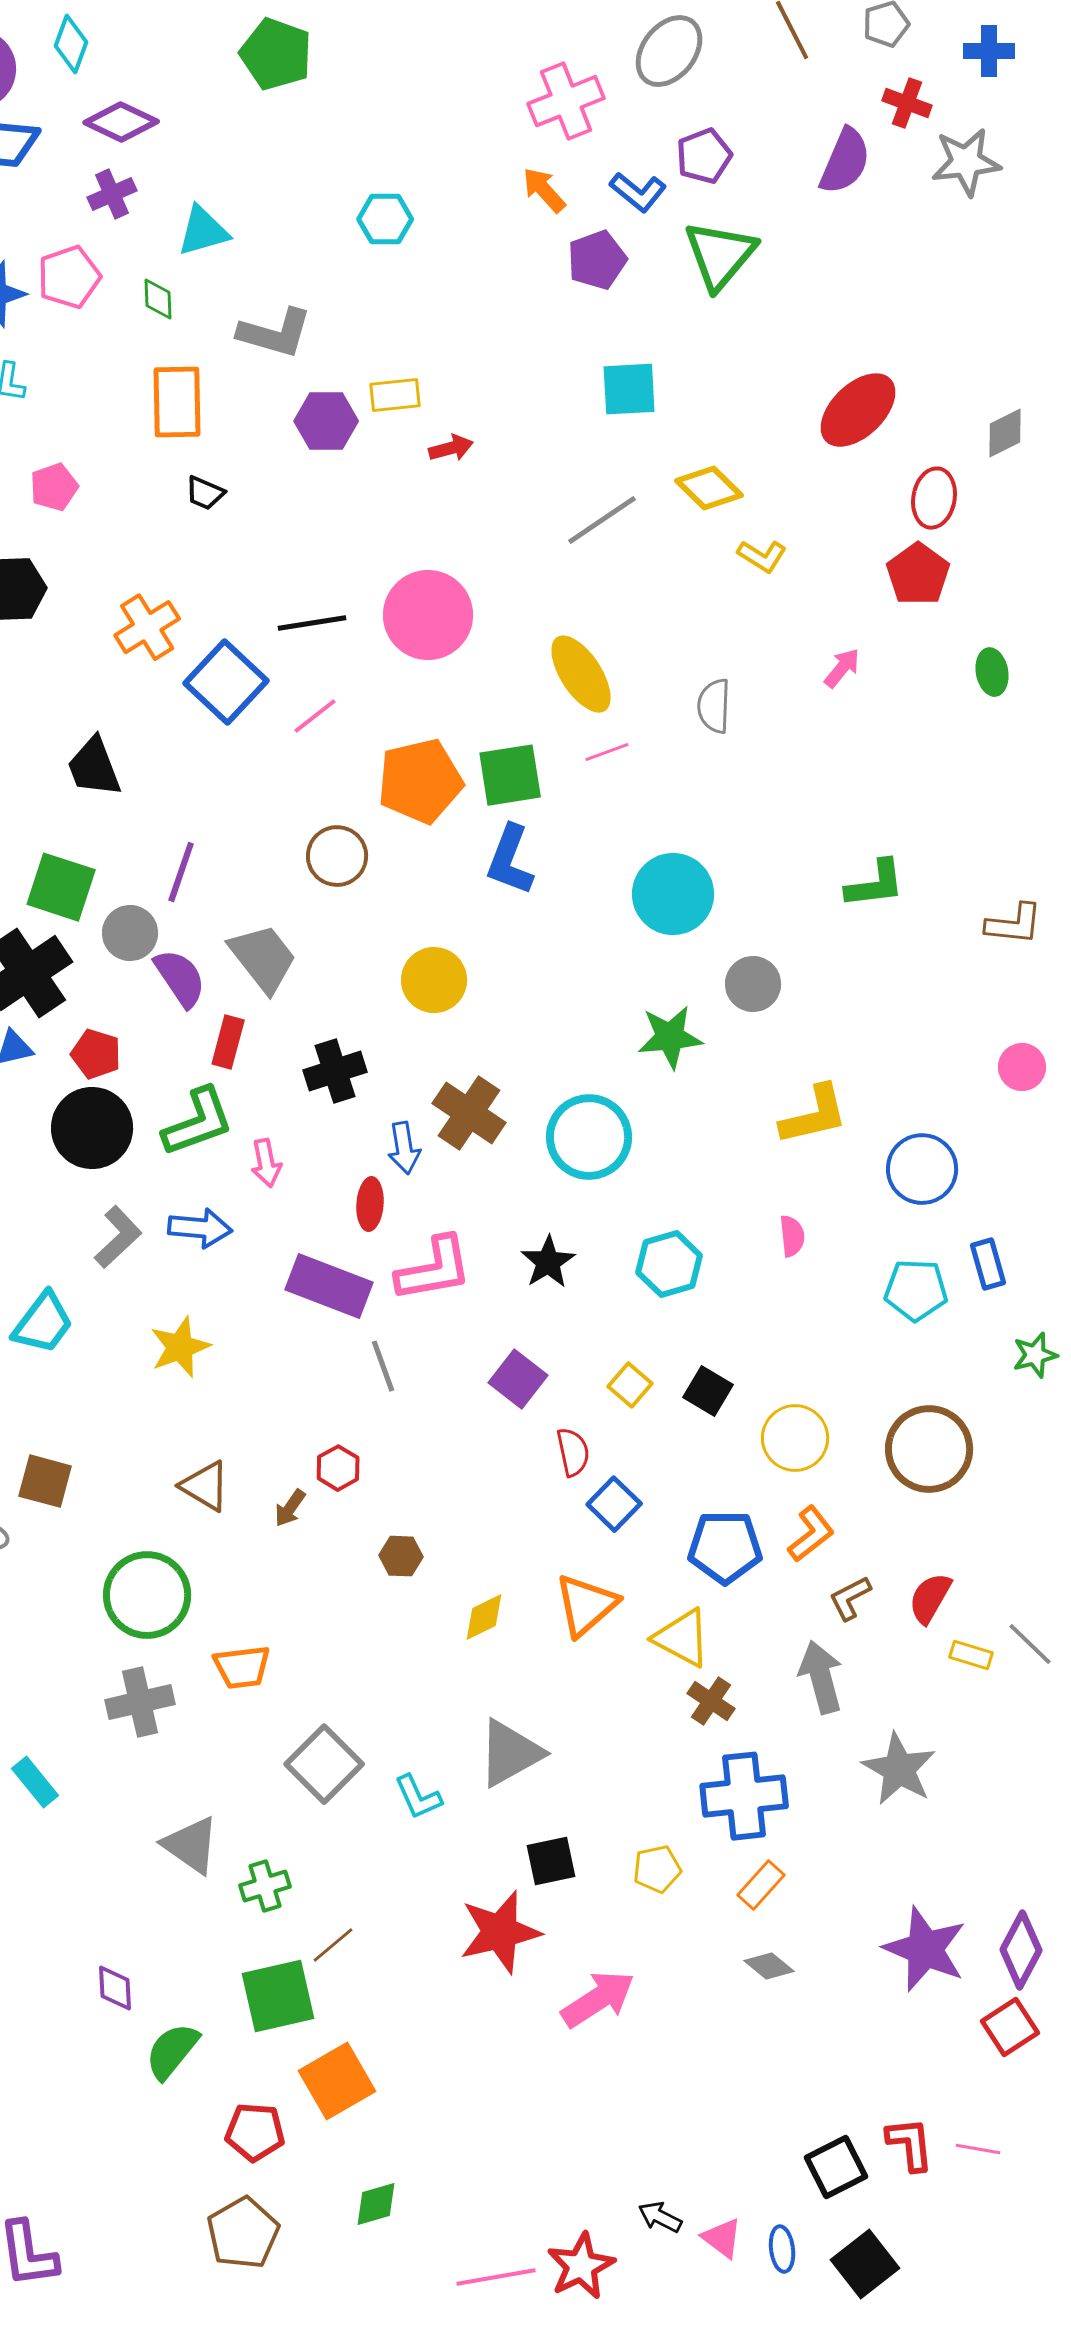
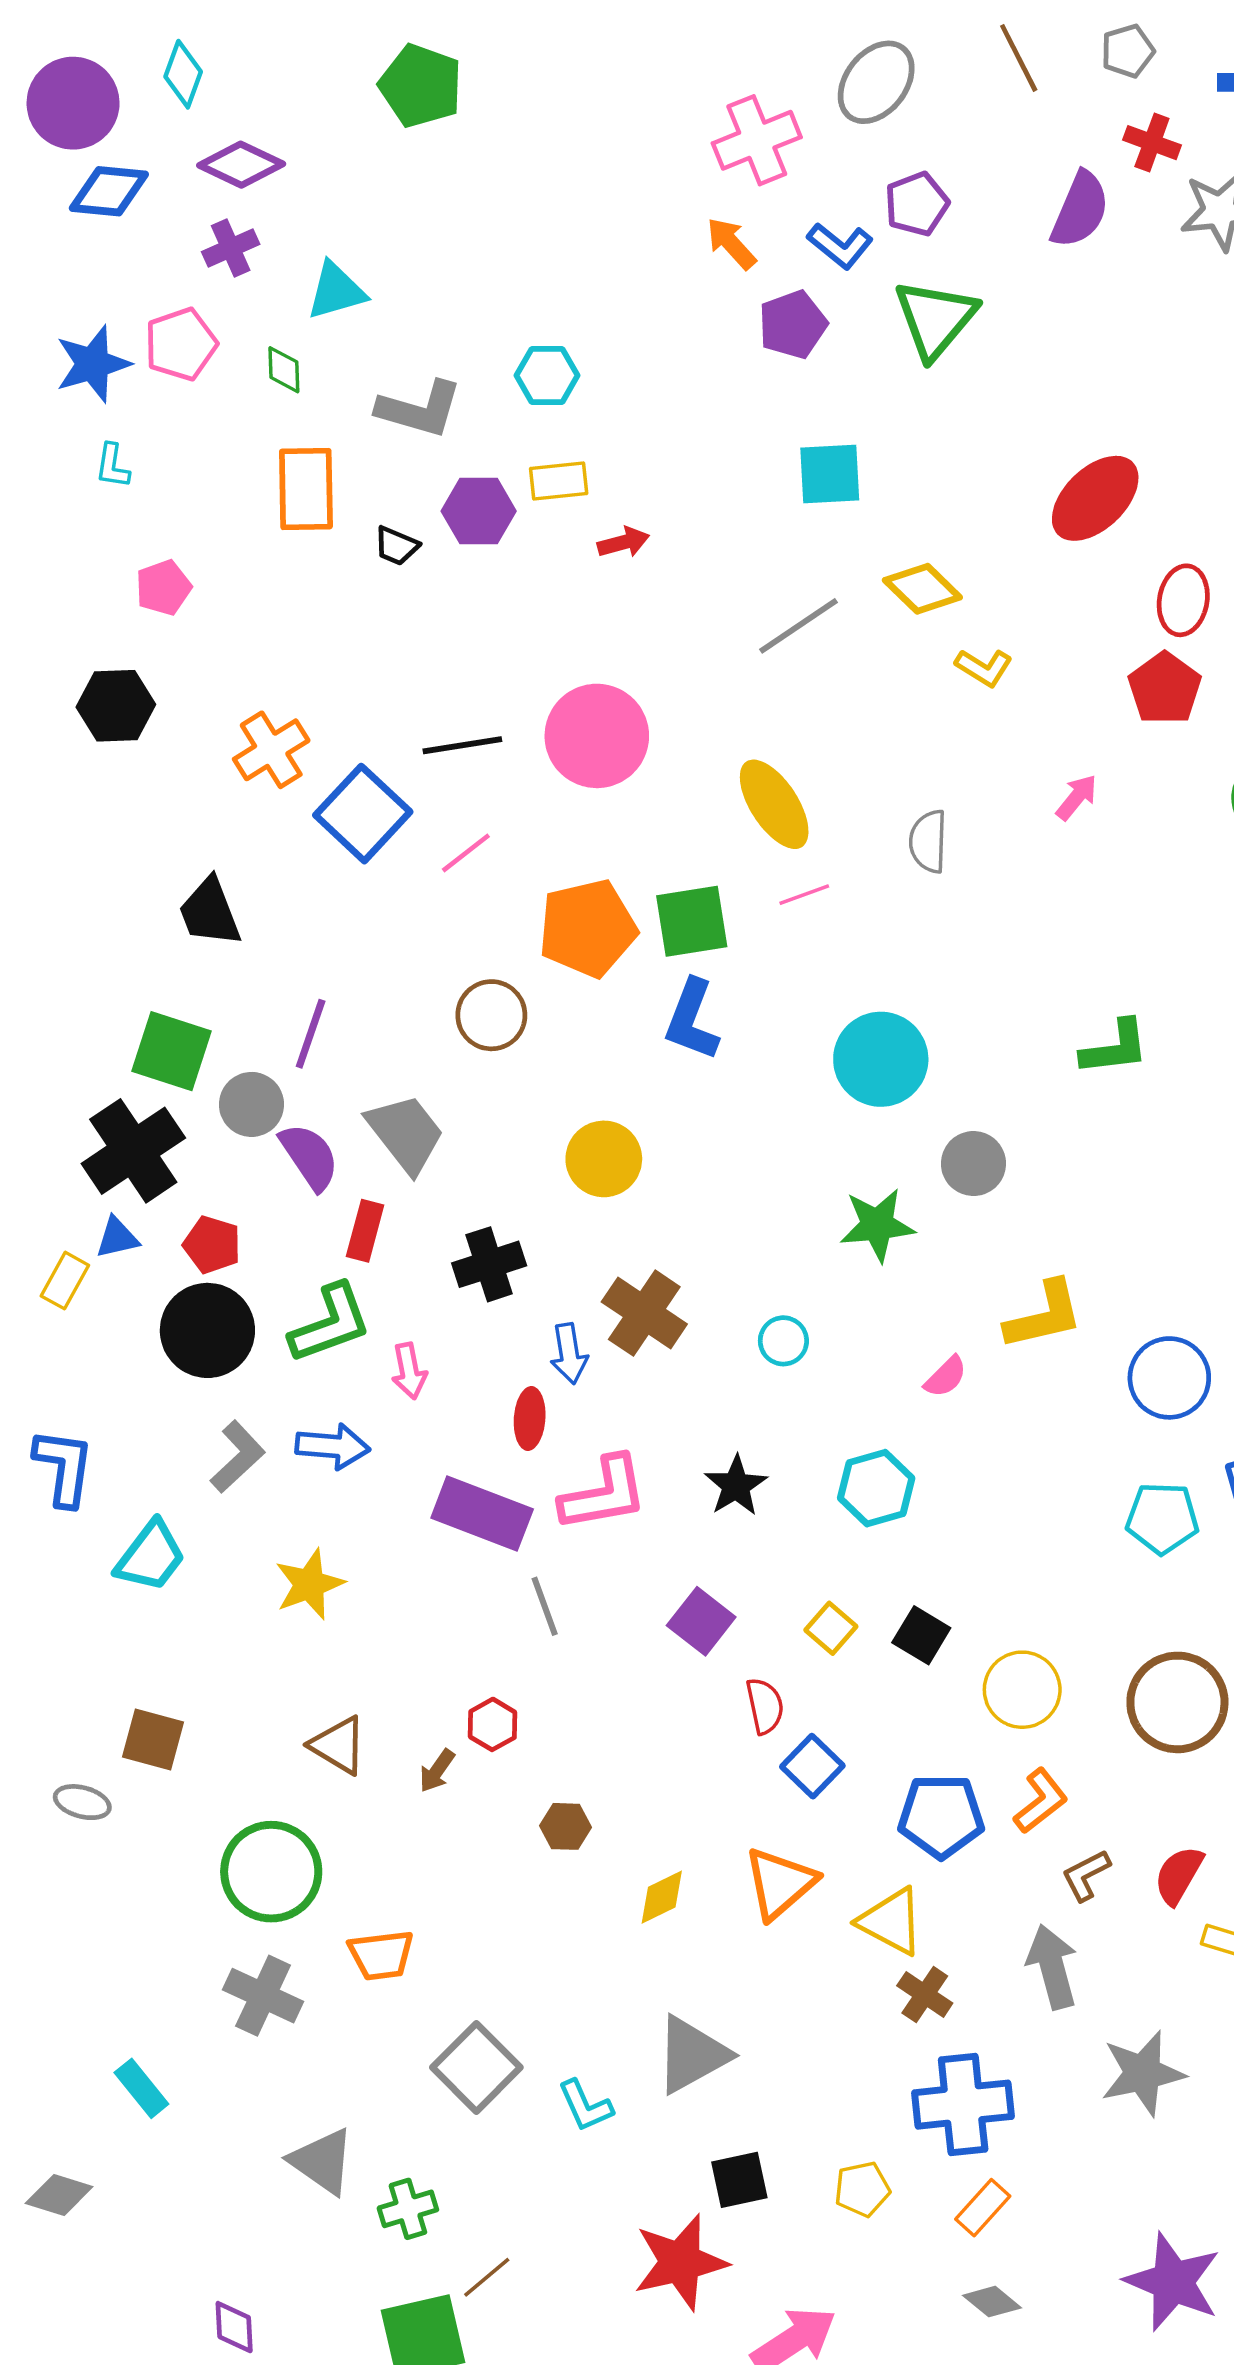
cyan hexagon: (385, 219) -> (547, 375), moved
black trapezoid: (205, 493) -> (396, 546), moved
cyan circle: (589, 1137) -> (783, 1341), size x0.5
pink semicircle: (792, 1236) -> (946, 1377), moved, turned 51
gray cross: (140, 1702) -> (263, 1996), turned 38
gray star: (899, 1769) -> (1143, 2073), turned 30

